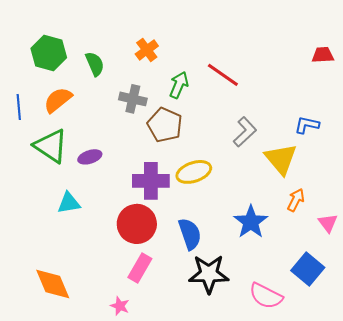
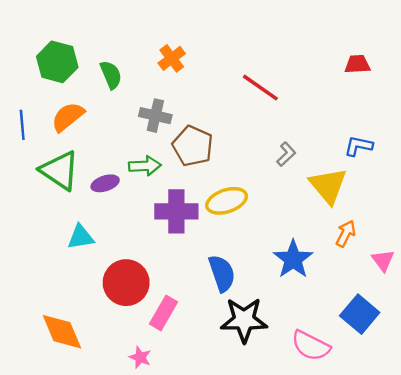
red trapezoid: (323, 55) -> (357, 64), moved
green arrow: (179, 85) -> (145, 166), moved, turned 64
gray L-shape: (245, 132) -> (286, 154), size x0.7
red circle: (137, 224) -> (126, 283), moved

